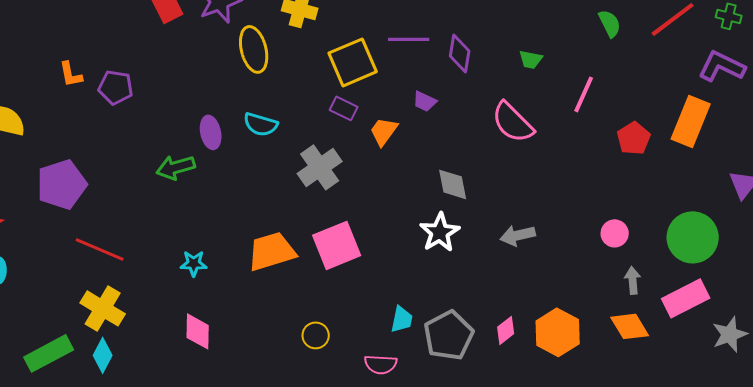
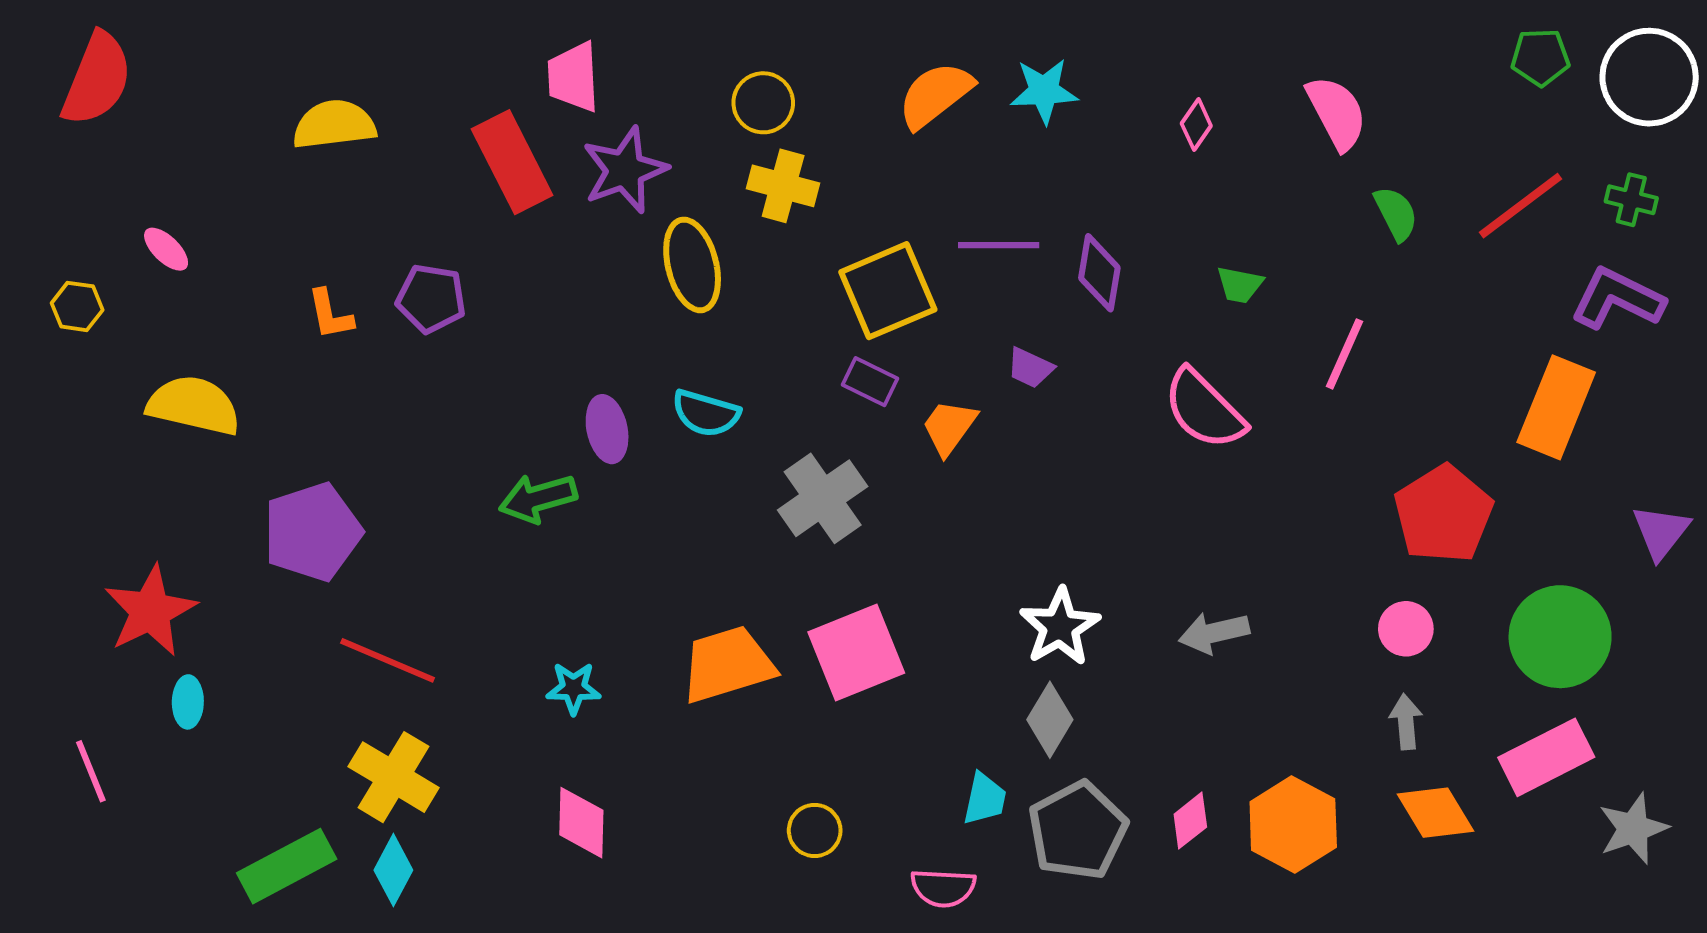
purple pentagon: (116, 87) -> (431, 299), moved
red pentagon: (634, 138) -> (1443, 514), moved, size x1.5
gray diamond: (453, 184) -> (1050, 720), moved, turned 42
gray arrow: (633, 280) -> (1406, 722), moved

